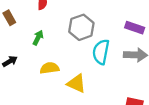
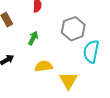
yellow triangle: (76, 83) -> (68, 81), turned 36

